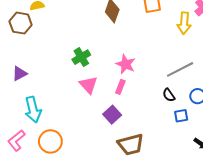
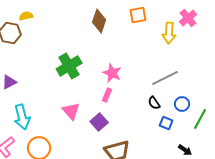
green cross: (81, 57) -> (69, 66), size x1.4
pink triangle: (89, 85) -> (71, 111), moved
blue square: (181, 116) -> (166, 123), turned 32

